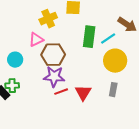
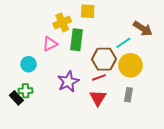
green rectangle: (89, 37) -> (76, 40), moved
brown hexagon: (53, 55) -> (104, 59), moved
purple star: (54, 77) -> (68, 82), turned -30
red line: (61, 92) -> (99, 77), moved

